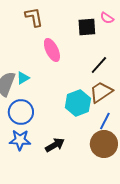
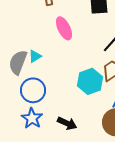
blue star: (20, 140) -> (32, 118), turned 30
black arrow: (55, 145) -> (67, 123), turned 54

